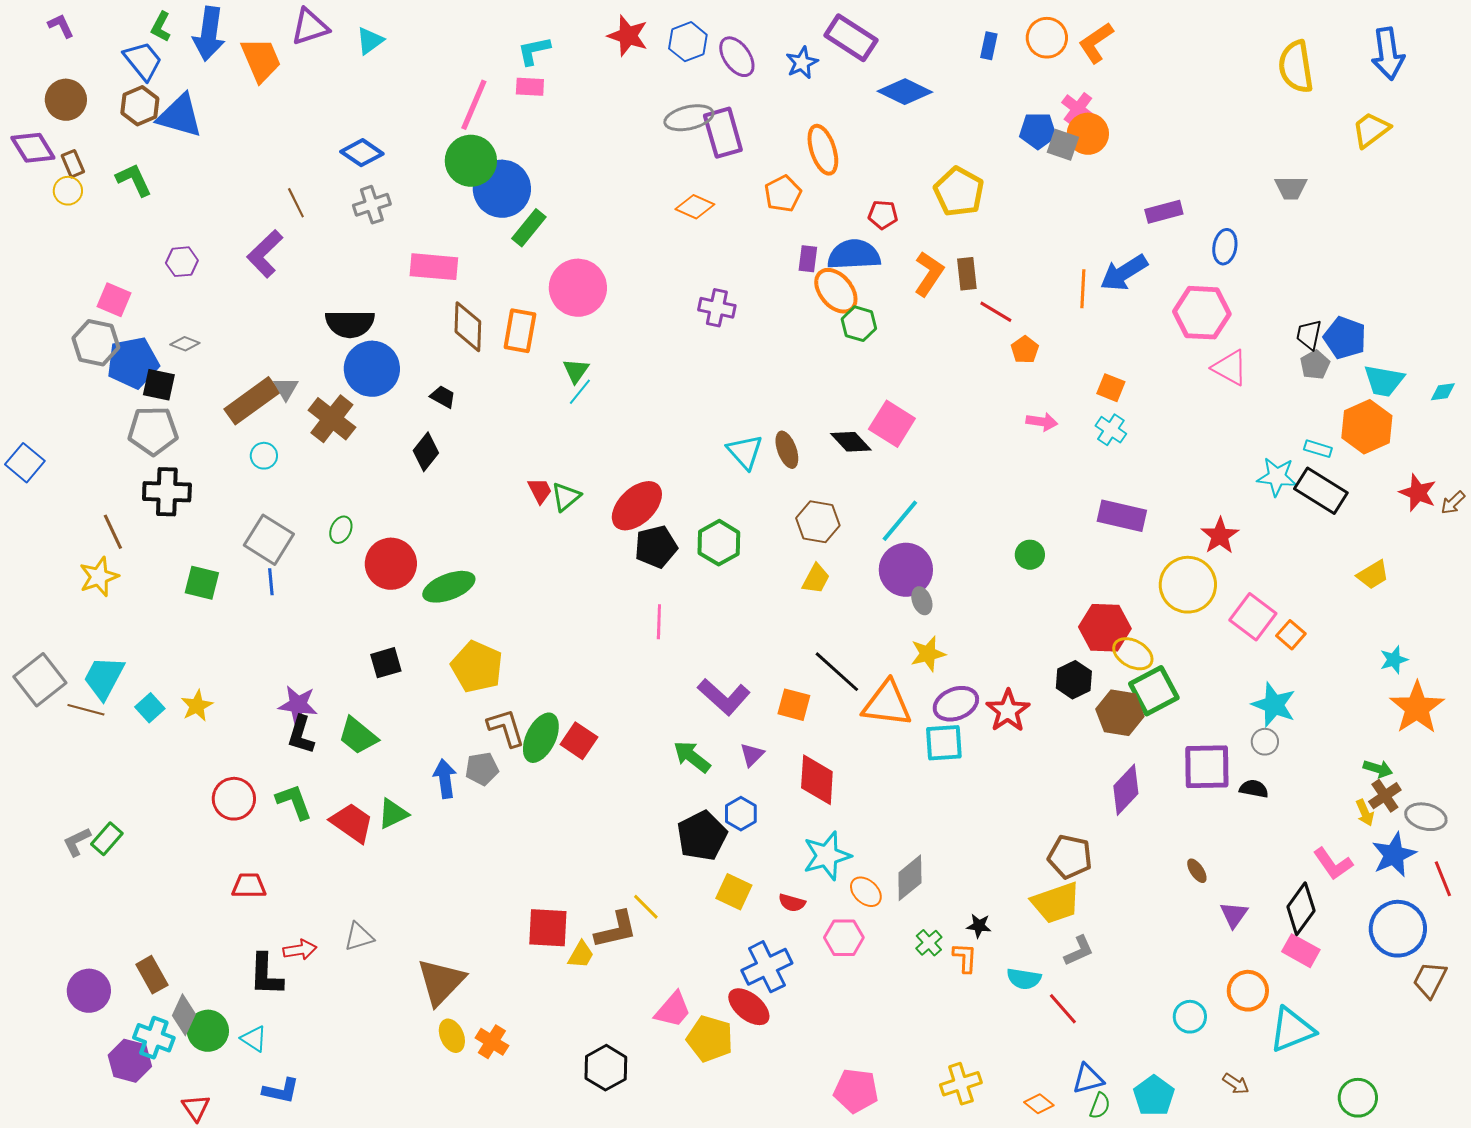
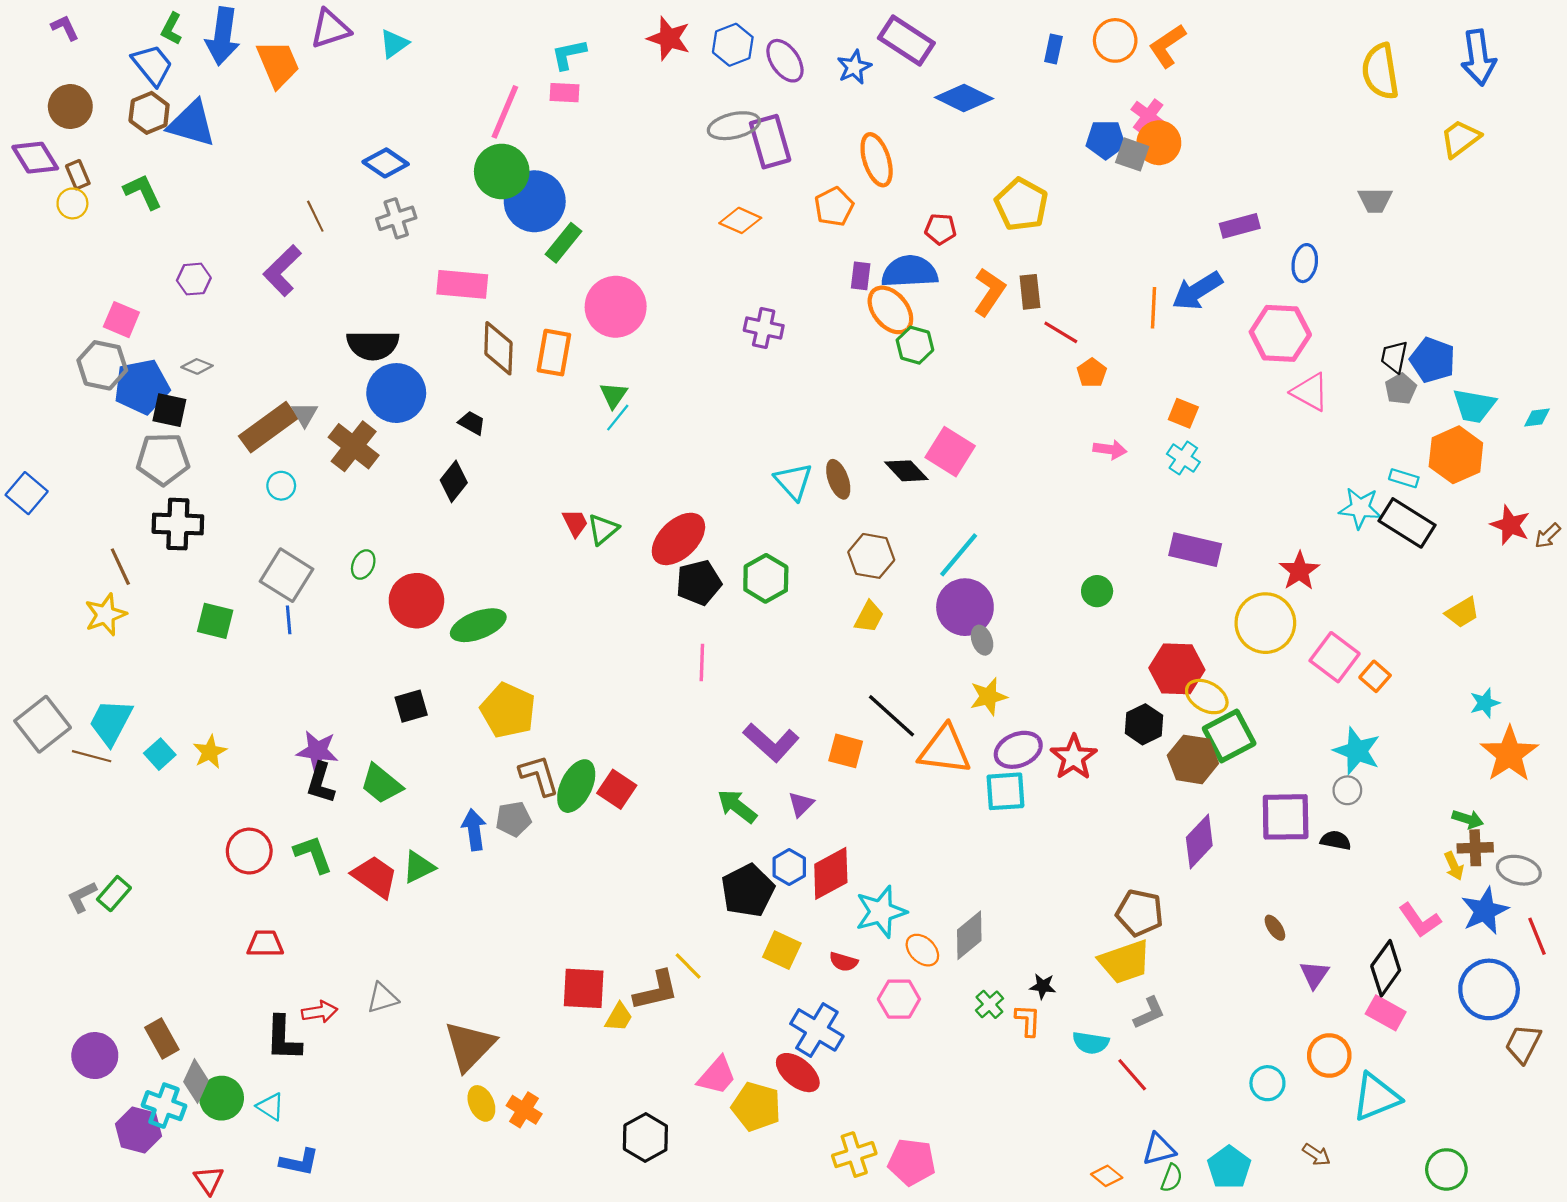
red diamond: (817, 780) -> (831, 873), moved, turned 58
brown cross: (1385, 796) -> (1475, 848), turned 32
blue cross: (767, 967) -> (817, 1030), turned -33
yellow cross: (961, 1084) -> (854, 1155), moved

